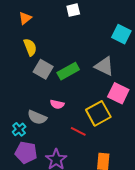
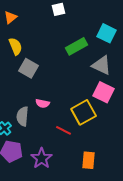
gray triangle: (104, 66) -> (102, 65), moved
green rectangle: (68, 71) -> (77, 46), moved
gray semicircle: (37, 117) -> (23, 116), turned 72

